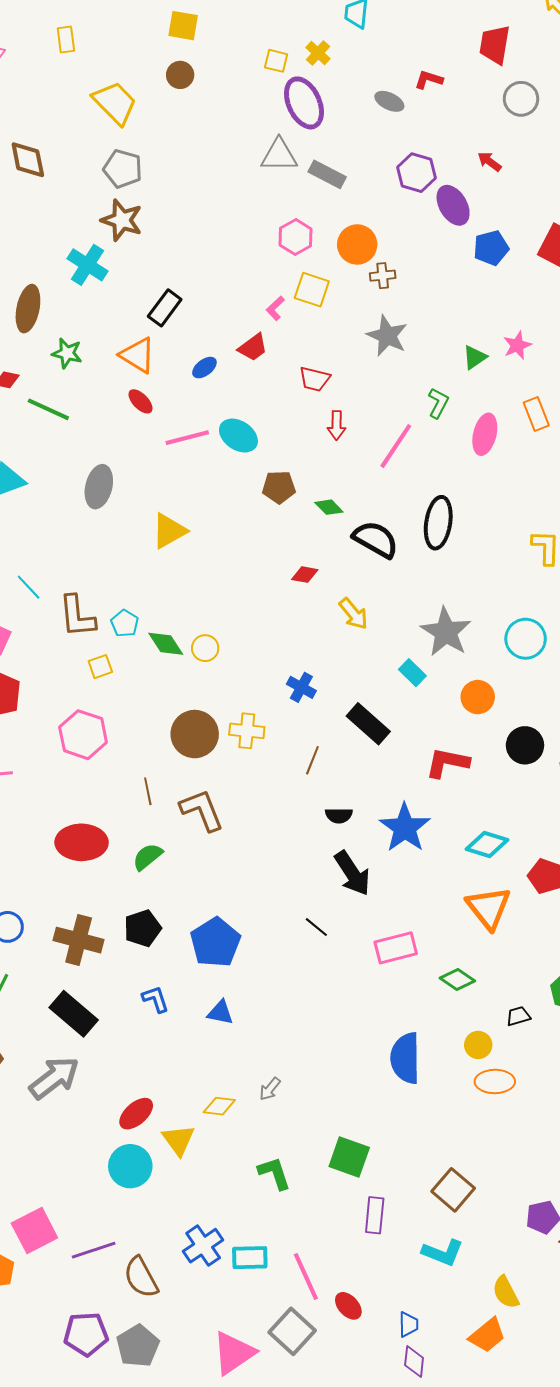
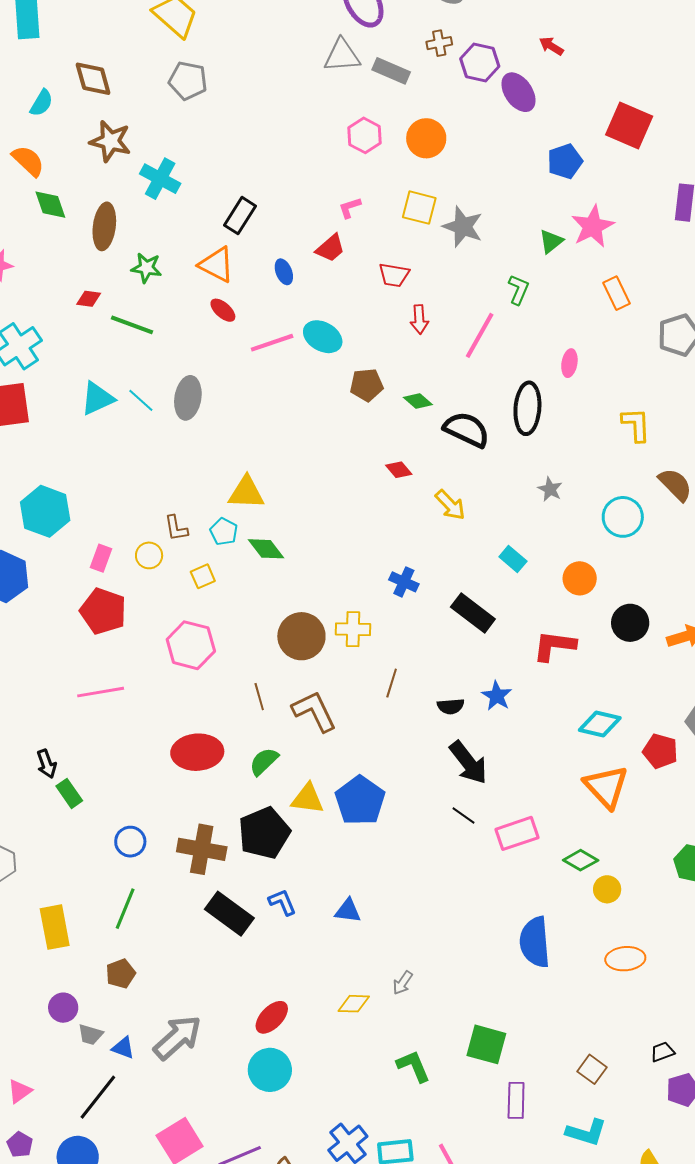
brown star: (122, 220) -> (110, 141), moved
blue pentagon: (491, 248) -> (565, 161), moved
brown cross: (383, 276) -> (439, 43), moved
yellow square: (312, 290) -> (419, 208), moved
pink L-shape: (275, 308) -> (350, 208), turned 30
pink star: (517, 345) -> (593, 226), size x1.5
blue ellipse: (204, 368) -> (284, 272), turned -70
pink ellipse: (485, 434) -> (569, 363), moved, size x0.7
yellow triangle: (169, 531) -> (246, 493), moved, turned 36
red diamond: (305, 575) -> (399, 470), turned 44
cyan line: (29, 587) -> (141, 400), moved
brown L-shape: (77, 616) -> (176, 528), size x0.6
gray star: (446, 632) -> (550, 489), moved, size x0.5
yellow circle: (205, 648) -> (149, 555), moved
brown line: (312, 760) -> (392, 683), moved
blue star: (405, 828) -> (497, 696), moved, size x0.6
black line: (316, 927) -> (464, 816), moved
black pentagon: (142, 928) -> (264, 833), size x1.4
blue pentagon: (215, 942) -> (360, 801), moved
black rectangle: (74, 1014) -> (229, 914), moved
black trapezoid: (518, 1016) -> (662, 1052), moved
yellow circle: (478, 1045) -> (607, 889), moved
gray arrow: (54, 1078) -> (177, 1037), moved
yellow triangle: (178, 1140) -> (307, 799), moved, turned -42
brown square: (453, 1190) -> (592, 1069), size x0.7

